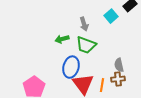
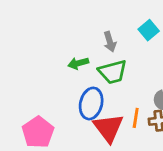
green trapezoid: (86, 45) -> (113, 72), turned -35
orange line: (102, 85) -> (136, 118), moved

